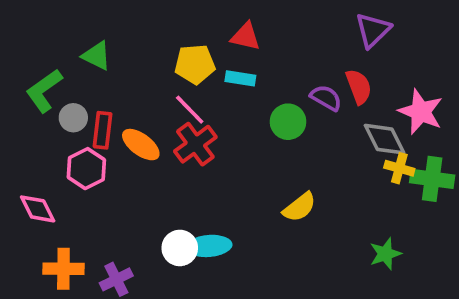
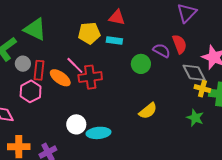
green triangle: (97, 56) -> (35, 29), size x1.4
pink line: (190, 110) -> (75, 65), moved
red cross: (195, 144) -> (90, 77), turned 30
white circle: (180, 248) -> (76, 124), moved
green star: (385, 254) -> (195, 118), moved, turned -30

